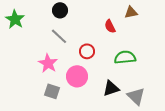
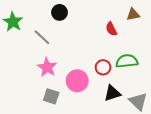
gray line: (59, 36) -> (42, 37), moved
red circle: (87, 51) -> (103, 67), moved

